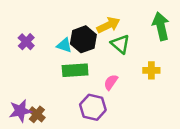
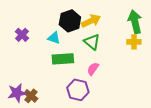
black hexagon: (83, 39) -> (70, 21), moved
green triangle: (120, 44) -> (92, 42), moved
yellow cross: (151, 70) -> (134, 42), moved

